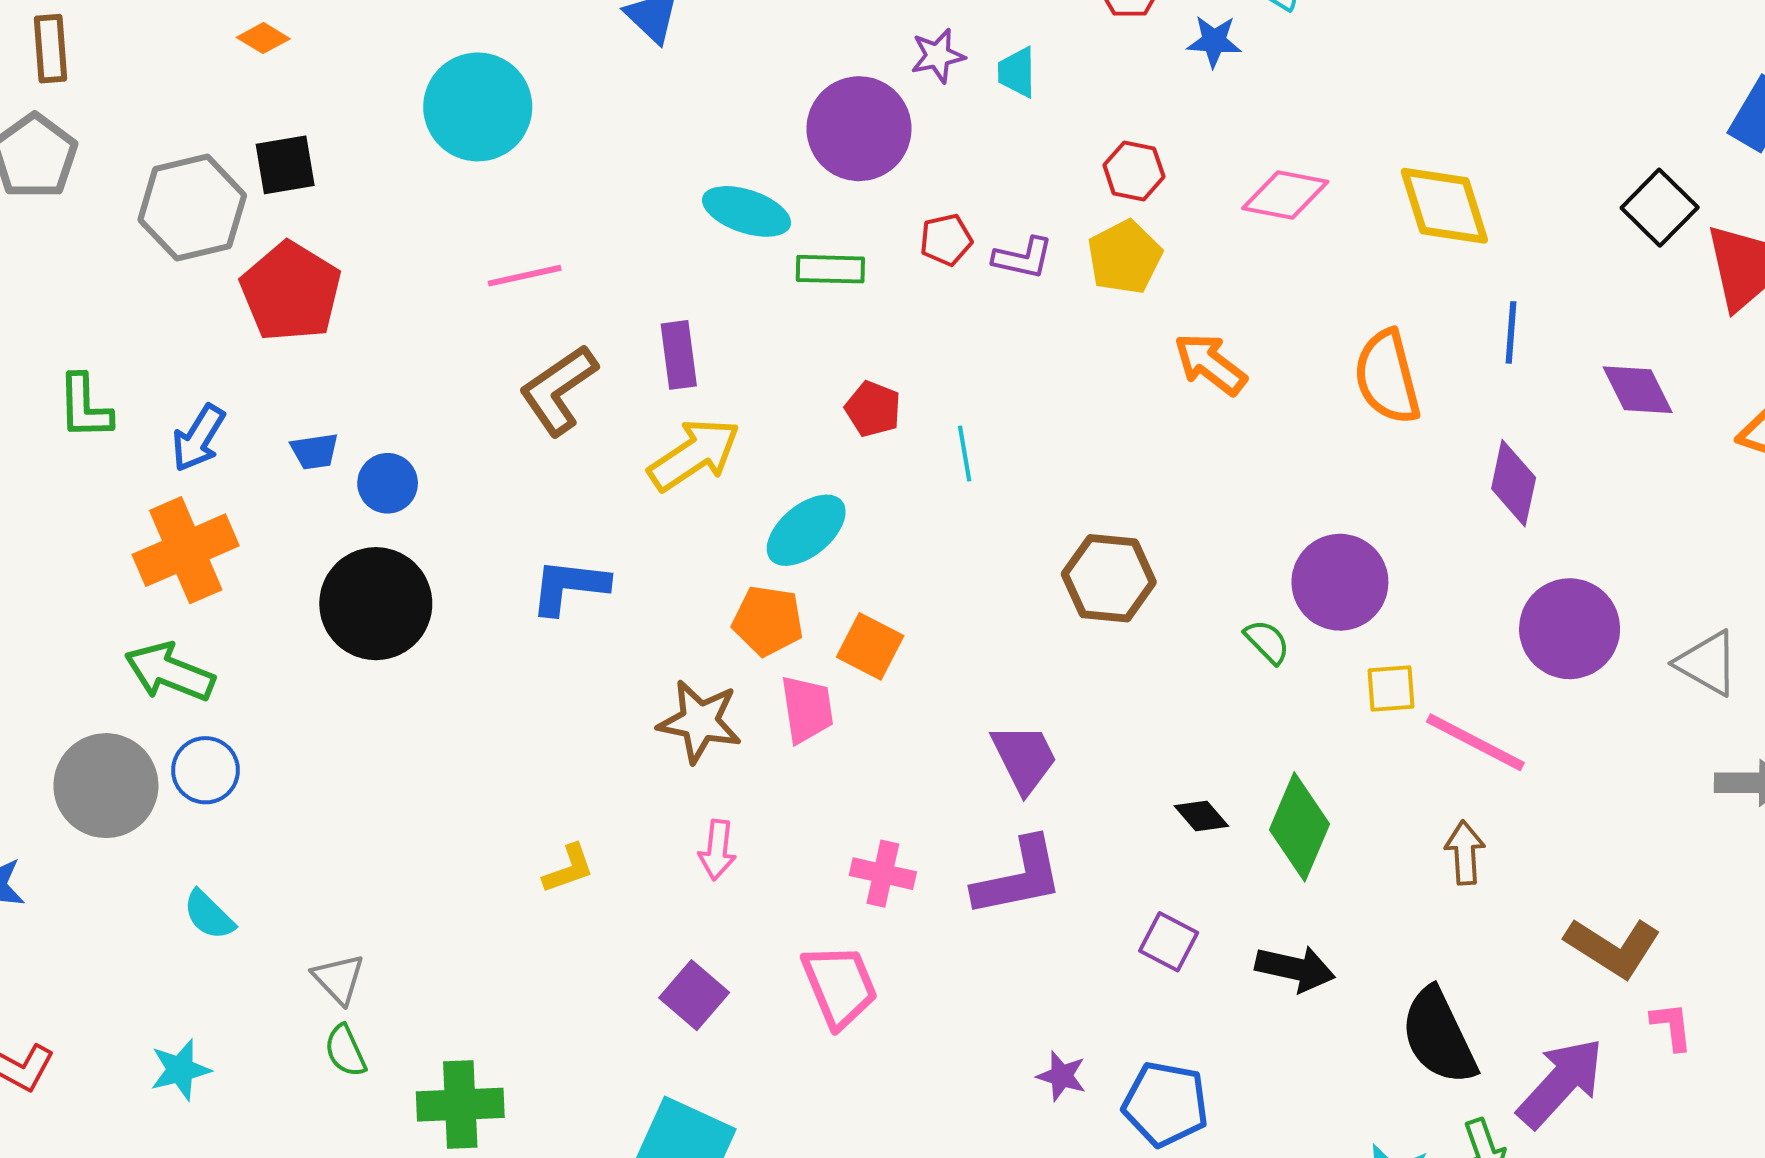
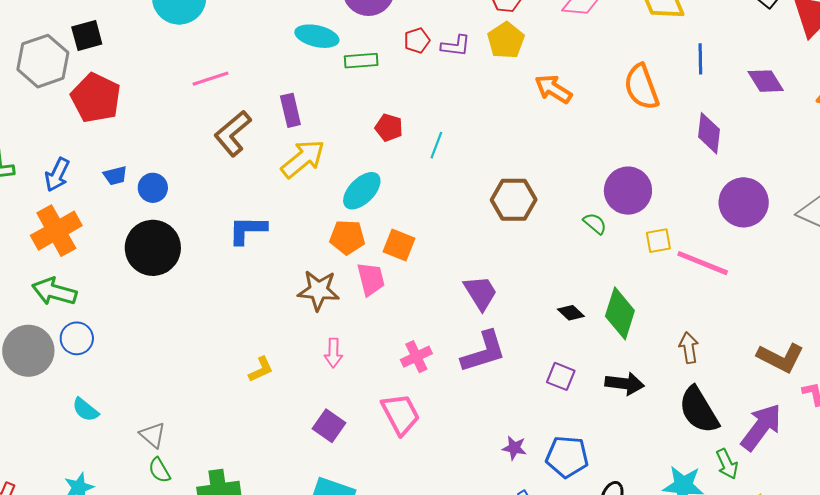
cyan line: (965, 454) -> (436, 145), turned 36
brown arrow: (1465, 853) -> (689, 348), moved
pink cross: (883, 874) -> (416, 357), turned -32

